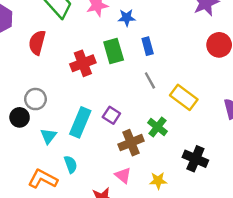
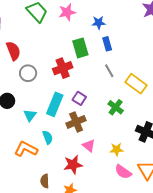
blue star: (127, 18) -> (99, 23), moved
red semicircle: (37, 43) -> (13, 51), moved, turned 144
red cross: (83, 63) -> (63, 68), moved
gray circle: (35, 99) -> (28, 73), moved
brown cross: (131, 143) -> (76, 122), moved

